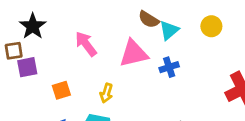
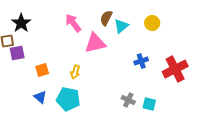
brown semicircle: (149, 19) -> (106, 18), turned 84
pink arrow: (86, 44) -> (73, 23), moved
blue cross: (169, 67) -> (141, 61), moved

